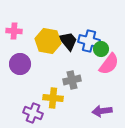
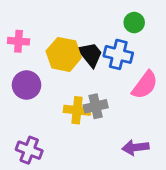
green circle: (101, 49) -> (134, 23), moved
yellow cross: (53, 98) -> (77, 110), moved
purple cross: (33, 113) -> (29, 150), moved

